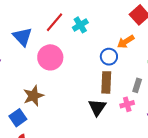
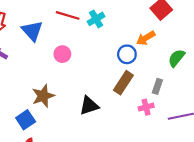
red line: (54, 22) -> (68, 15), turned 65
pink circle: (50, 57) -> (62, 54), size x0.6
brown rectangle: (106, 82) -> (123, 83), turned 30
black triangle: (97, 107) -> (89, 106), moved, turned 36

